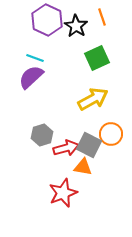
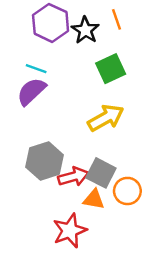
orange circle: (111, 134) -> (127, 191), moved
gray hexagon: (42, 135) -> (45, 161), size x1.4

